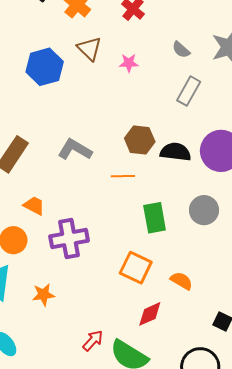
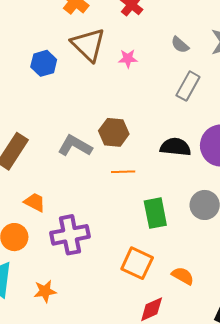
brown triangle: (89, 49) -> (88, 45), size x1.4
blue hexagon: (45, 67) -> (44, 63), size x0.7
brown hexagon: (140, 140) -> (114, 132), moved

